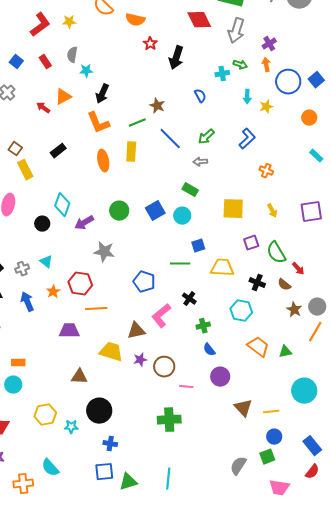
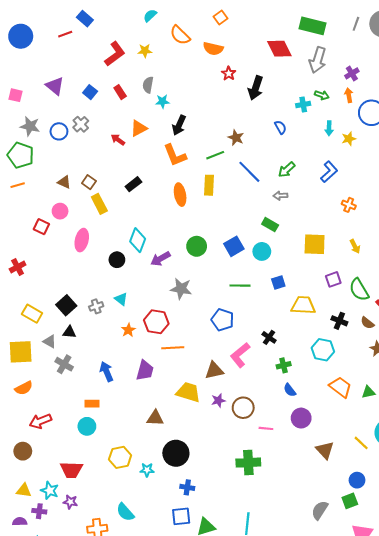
green line: (180, 264) -> (240, 286), moved
blue arrow: (27, 302) -> (107, 371), moved
purple trapezoid: (69, 331) -> (145, 370), turned 105
yellow line: (271, 412) -> (361, 443), moved, turned 49

